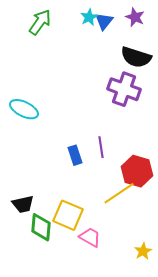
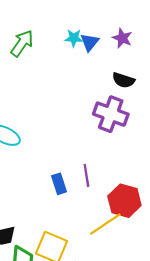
cyan star: (89, 17) -> (74, 38), turned 30
black semicircle: (136, 57) -> (123, 80), size x0.7

